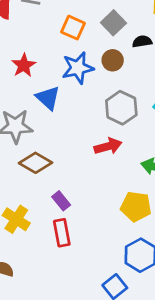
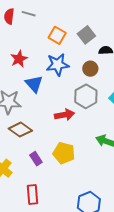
brown circle: (113, 60) -> (90, 69), moved
red arrow: (108, 146) -> (64, 115), moved
yellow pentagon: (136, 207) -> (64, 153), moved
red rectangle: (62, 233) -> (33, 195), moved

